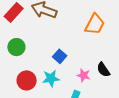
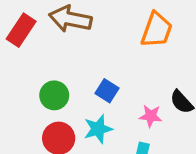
green circle: (16, 47) -> (54, 95), moved

